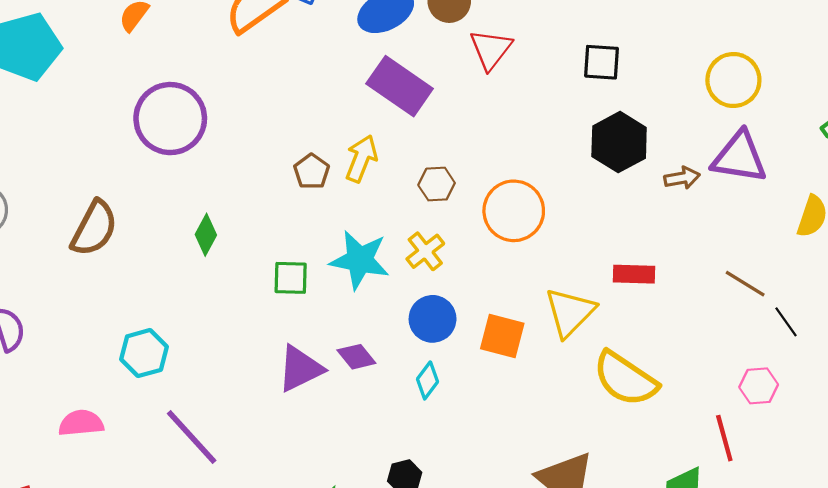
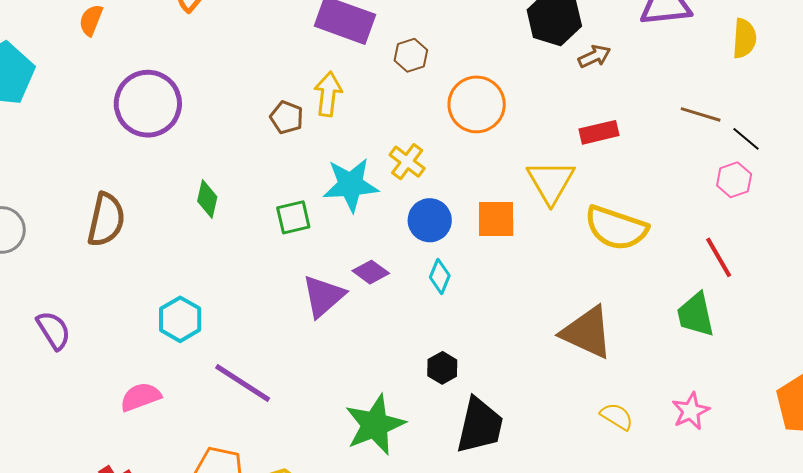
brown arrow: (682, 178) -> (594, 56), moved
brown hexagon: (437, 184) -> (411, 55), moved
pink hexagon: (759, 386) -> (734, 180), moved

